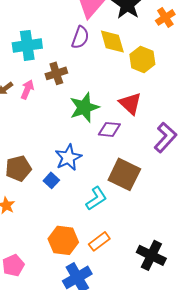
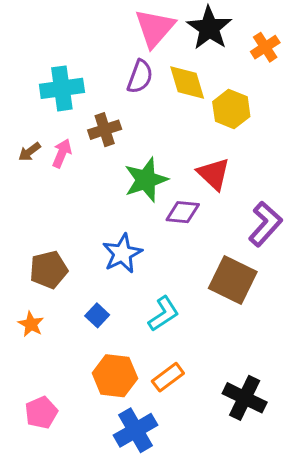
brown square: (124, 174) -> (233, 280), moved
blue square: (51, 180) -> (97, 315), moved

